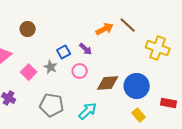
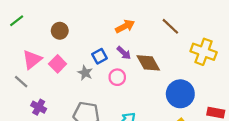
orange arrow: (105, 29) -> (125, 26), moved
pink square: (29, 72) -> (58, 64), moved
brown diamond: (108, 83) -> (148, 63), moved, turned 65

